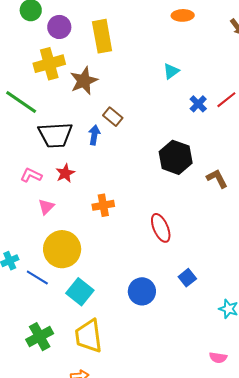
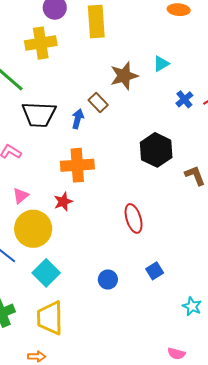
brown star: (84, 81) -> (124, 76), moved
red star: (65, 173) -> (63, 202), moved
orange cross: (103, 205) -> (77, 165), moved, size x1.5
pink triangle: (46, 207) -> (21, 196), moved
blue circle: (142, 291) -> (108, 280), size x0.7

